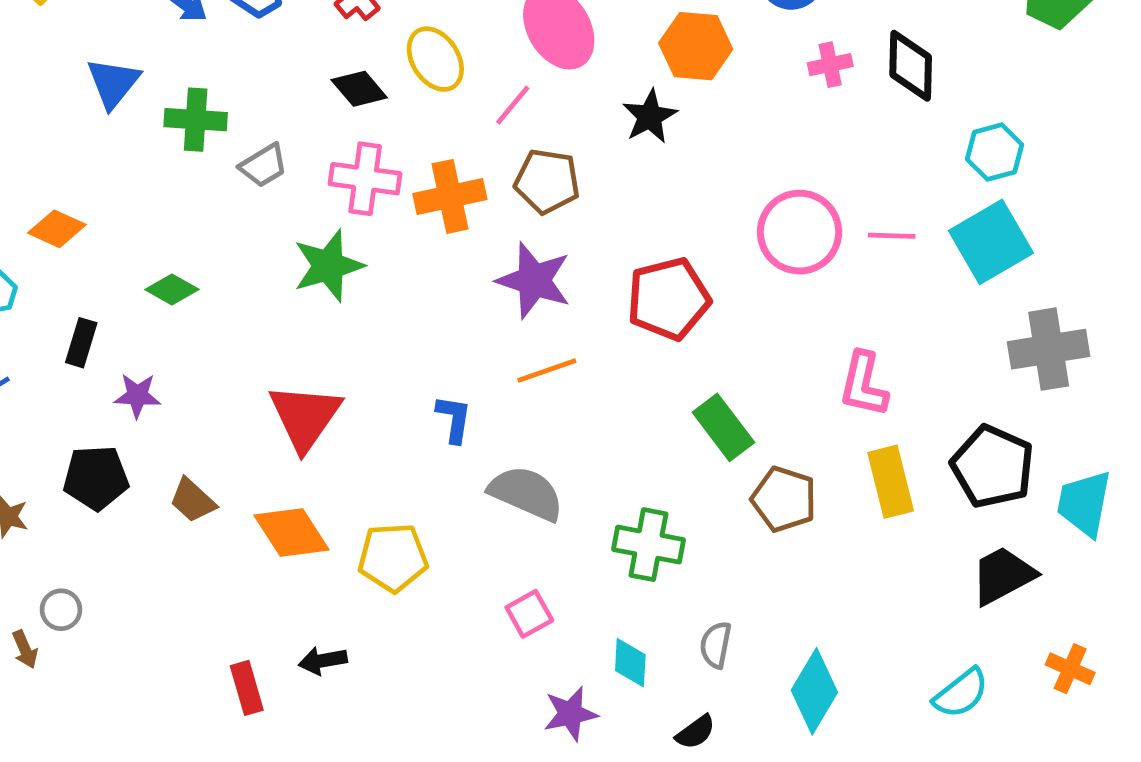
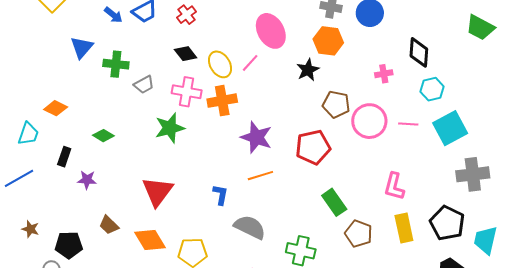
yellow ellipse: (435, 59) -> (220, 64), moved
pink cross: (830, 65) -> (384, 74), moved
cyan hexagon: (995, 152) -> (432, 89), moved
brown pentagon: (547, 181) -> (336, 104), moved
black pentagon: (96, 478) -> (69, 245), moved

